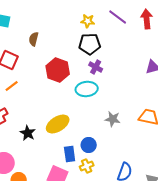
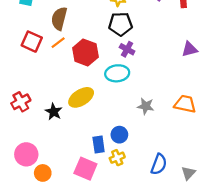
brown semicircle: (34, 39) -> (59, 19), size x1.5
orange line: (12, 86) -> (58, 43), moved
yellow ellipse: (58, 124) -> (81, 97), moved
black star: (28, 133) -> (54, 112), moved

